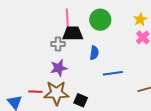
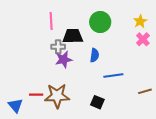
pink line: (67, 18) -> (51, 21), moved
purple star: (59, 68) -> (64, 59), moved
black square: (81, 100) -> (97, 102), moved

